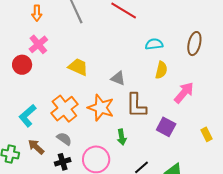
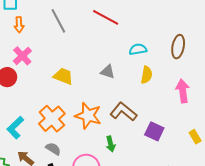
gray triangle: (118, 78) -> (108, 72), moved
pink arrow: (184, 93) -> (183, 91), moved, turned -45
brown L-shape: (136, 106) -> (123, 112), turned 132

